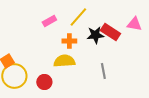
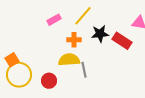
red rectangle: (110, 32) -> (122, 41), moved
gray line: (103, 71) -> (84, 70), moved

